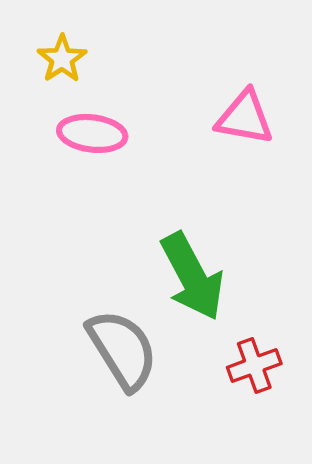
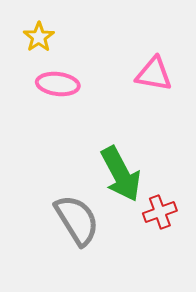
red cross: (254, 365) -> (160, 212), moved

